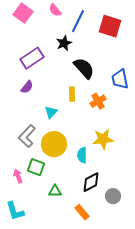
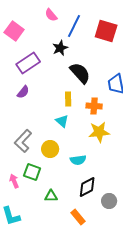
pink square: (23, 13) -> (14, 31), moved
orange cross: (98, 101) -> (94, 106), turned 35
cyan triangle: (51, 112) -> (62, 121), moved, turned -32
yellow star: (103, 139) -> (99, 132), moved
yellow circle: (54, 144) -> (50, 149), size x0.7
cyan semicircle: (82, 155) -> (78, 160), turned -98

